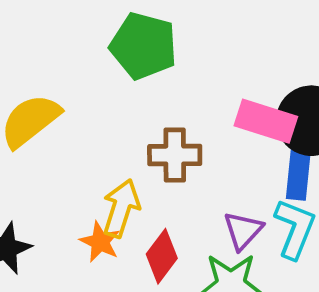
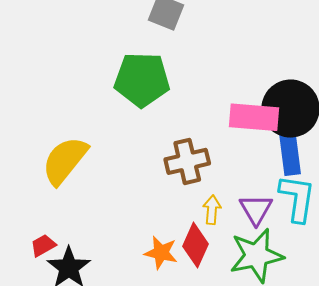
yellow arrow: (121, 208) -> (212, 210), moved, size x0.6
orange star: (100, 242) -> (161, 253), moved

